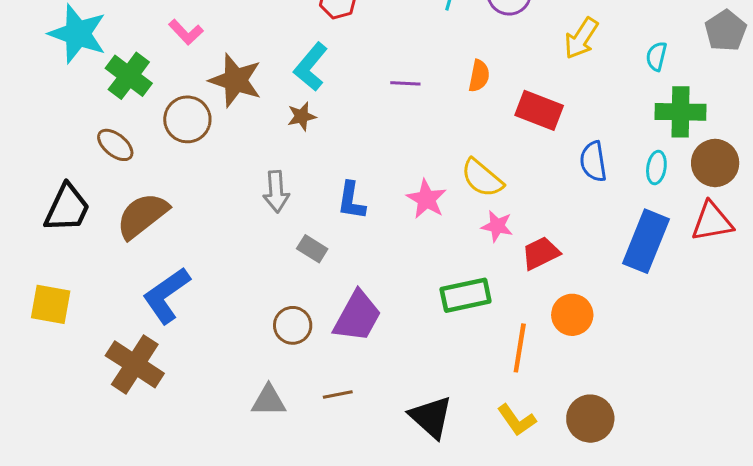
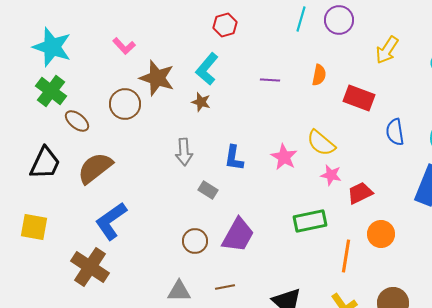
green cross: (129, 76) -> (51, 91), moved
brown star: (302, 116) -> (201, 102), turned 30

